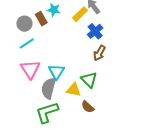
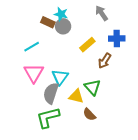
yellow rectangle: (80, 14) -> (87, 45), moved
brown rectangle: (41, 19) -> (48, 22), turned -40
gray circle: (24, 24) -> (63, 26), moved
blue cross: (95, 31) -> (117, 38), moved, turned 35

